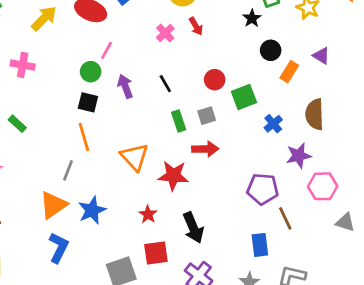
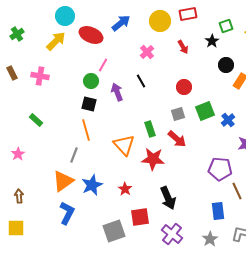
red arrow: (196, 26) -> (183, 47), moved
black line: (165, 84) -> (141, 81), moved
green square: (244, 97) -> (205, 111), moved
green rectangle: (179, 121) -> (150, 129), moved
red arrow: (205, 149) -> (177, 139), turned 42
red star: (148, 214) -> (125, 189), moved

